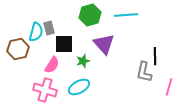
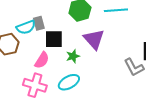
cyan semicircle: (36, 32) -> (26, 27), turned 54
gray L-shape: (144, 72) -> (134, 67), turned -40

